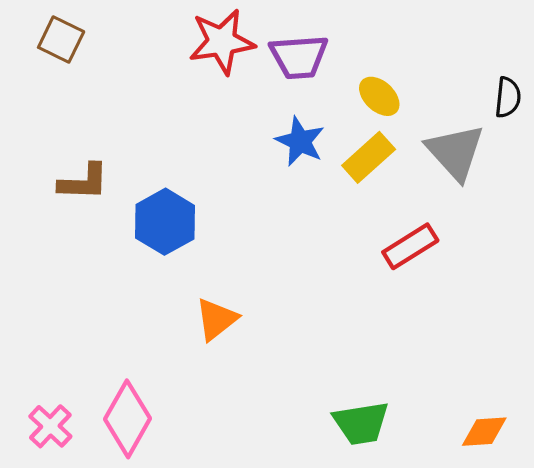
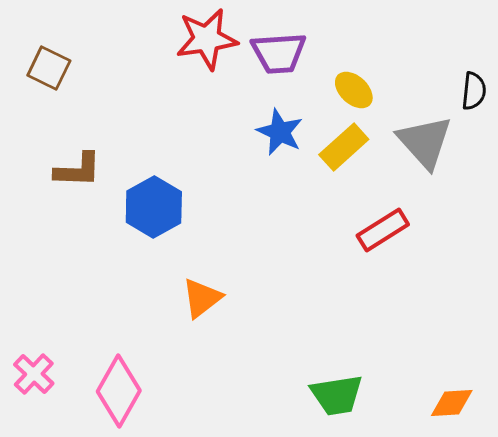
brown square: (61, 40) -> (49, 68), moved
pink cross: (50, 426) -> (34, 374), moved

